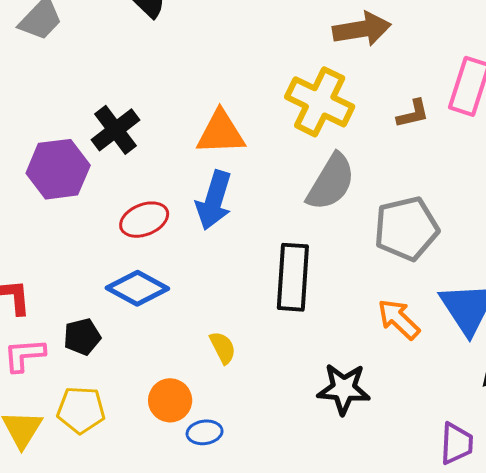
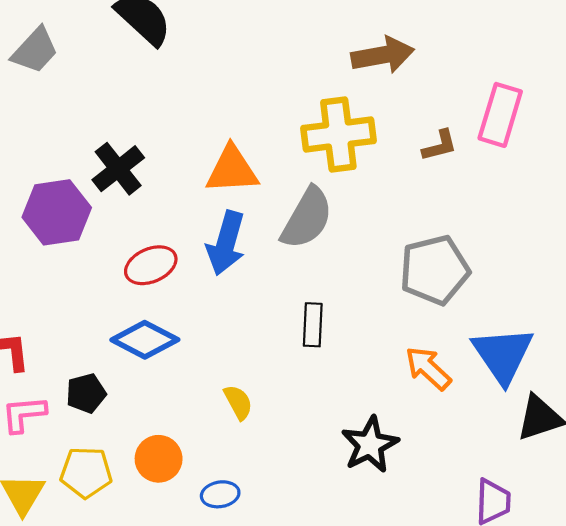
yellow cross: (320, 102) -> (338, 135), turned -32
gray semicircle: (331, 182) -> (307, 218), moved
black rectangle: (293, 277) -> (313, 325), size x0.6
black star: (344, 389) -> (370, 445), turned -30
orange circle: (170, 400) -> (159, 459), moved

